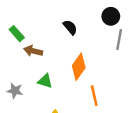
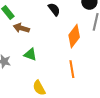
orange diamond: (79, 67) -> (74, 36), moved

